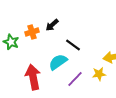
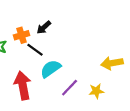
black line: (73, 45) -> (35, 50), moved
yellow star: (99, 74) -> (96, 91), moved

